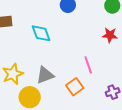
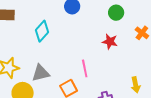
cyan diamond: (41, 33) -> (42, 31), turned 55

